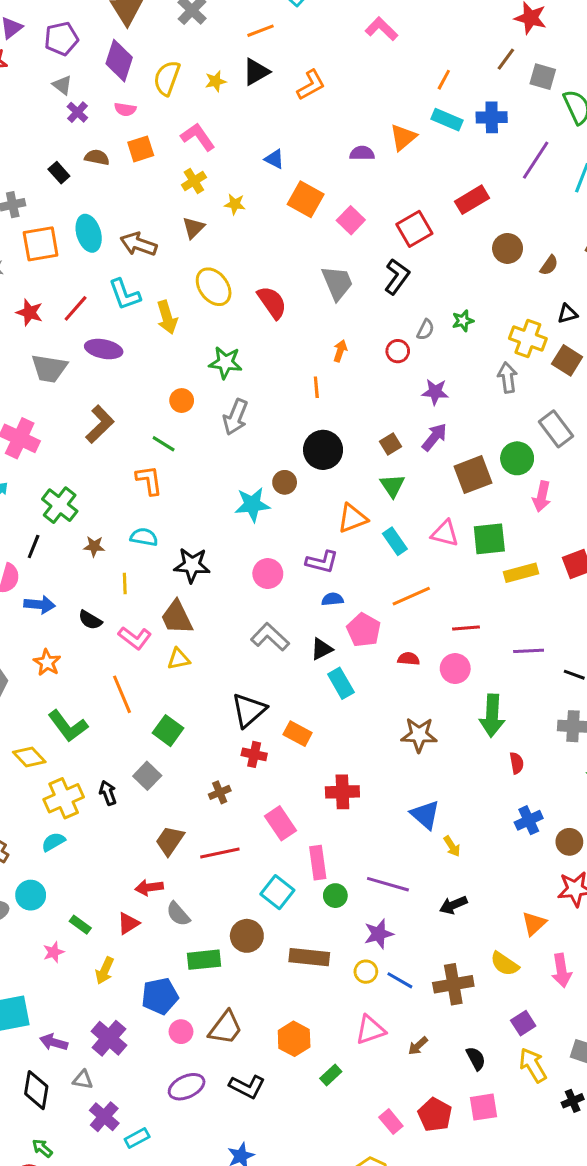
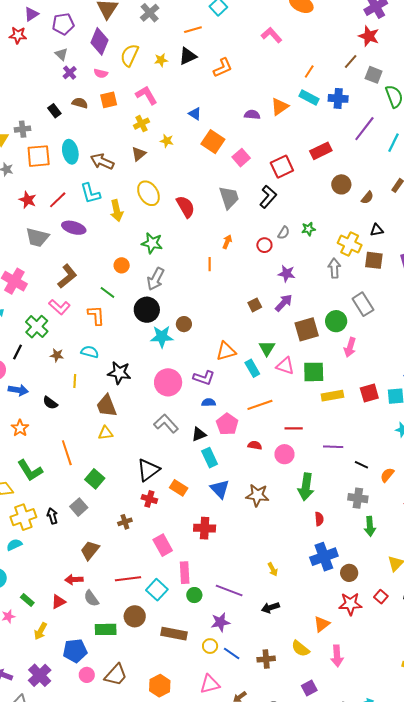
brown square: (567, 360) -> (374, 260), turned -30
black circle: (323, 450) -> (147, 310), moved
green triangle: (392, 486) -> (267, 348), moved
pink circle: (268, 574) -> (168, 382), size x1.4
pink L-shape: (135, 638) -> (59, 307), moved
blue triangle: (425, 815) -> (220, 489), moved
blue cross: (529, 820) -> (324, 557), size x1.5
red line: (220, 853) -> (128, 579), moved
brown cross: (453, 984) -> (266, 659), size x0.7

